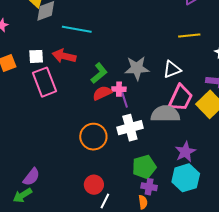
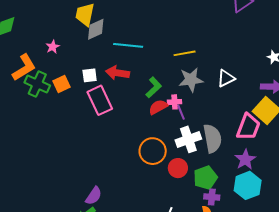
yellow line: (189, 35) -> (185, 53), moved
pink trapezoid: (180, 98) -> (248, 127), moved
gray semicircle: (165, 114) -> (212, 138), moved, turned 84
red circle: (94, 185) -> (178, 168), moved

